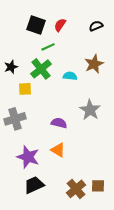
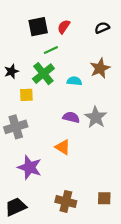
black square: (36, 25) -> (38, 27), turned -30
purple semicircle: (59, 123) -> (71, 117), moved
orange triangle: (58, 150) -> (63, 147), moved
black trapezoid: (34, 185) -> (16, 207), moved
brown cross: (76, 189) -> (66, 201), moved, turned -36

